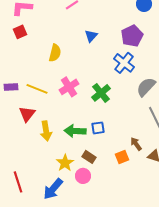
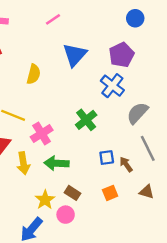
blue triangle: (91, 36) -> (75, 55), size x1.6
pink cross: (69, 87) -> (42, 134), moved
blue square: (98, 128) -> (107, 158), moved
brown arrow: (136, 144) -> (126, 164), moved

